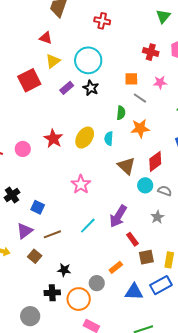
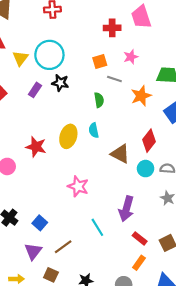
yellow triangle: (53, 61) -> (20, 58), moved
orange star: (140, 128) -> (141, 96), moved
blue square: (38, 207) -> (40, 223), turned 32
cyan line: (88, 226) -> (97, 227), turned -60
red rectangle: (132, 239) -> (140, 238), moved

